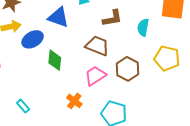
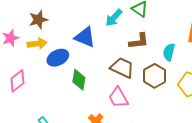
brown hexagon: (128, 69) -> (155, 76), moved
pink trapezoid: (95, 76) -> (118, 98), turned -90

